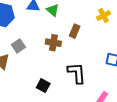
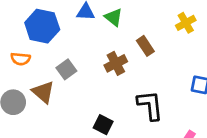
brown rectangle: (75, 31) -> (145, 46), turned -56
brown cross: (53, 43) -> (116, 63), turned -35

